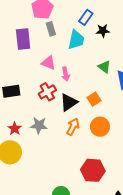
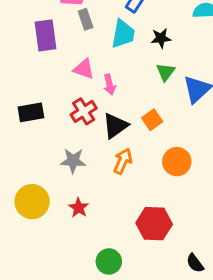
black star: (103, 31) -> (161, 38), moved
green triangle: (104, 67) -> (166, 72), turned 32
orange circle: (100, 127) -> (177, 162), moved
red star: (15, 129) -> (79, 208), moved

